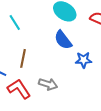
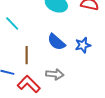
blue semicircle: (63, 40) -> (56, 42), moved

